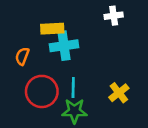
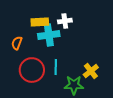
white cross: (114, 16) -> (65, 21), moved
green star: (74, 111) -> (74, 85), moved

